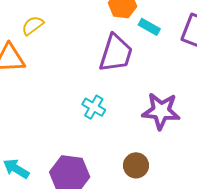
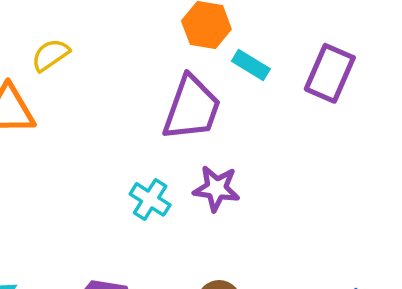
purple star: (161, 111) -> (216, 188), moved, size x0.7

